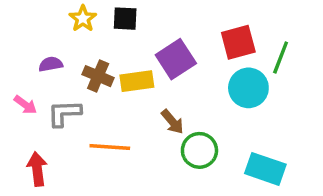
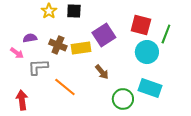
red square: (238, 42) -> (141, 25), turned 30
pink arrow: (25, 105) -> (17, 53), moved
orange line: (110, 147) -> (65, 87), turned 35
green circle: (199, 150) -> (123, 99), moved
cyan rectangle: (265, 169) -> (150, 88), moved

